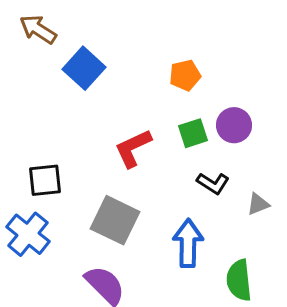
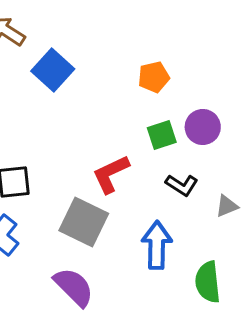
red L-shape: (133, 148) -> (111, 174), moved

